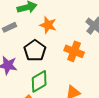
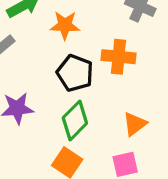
black pentagon: (35, 51) -> (75, 73), moved

